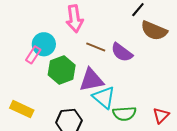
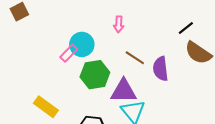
pink arrow: (75, 19) -> (119, 24), size x0.6
purple semicircle: (122, 52) -> (161, 69), turned 35

